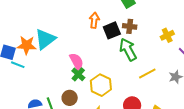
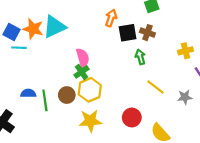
green arrow: (128, 50) -> (140, 57), size x0.6
cyan line: (18, 65) -> (19, 48), turned -32
yellow line: (147, 73) -> (155, 87), turned 54
yellow hexagon: (101, 85) -> (90, 90), moved

